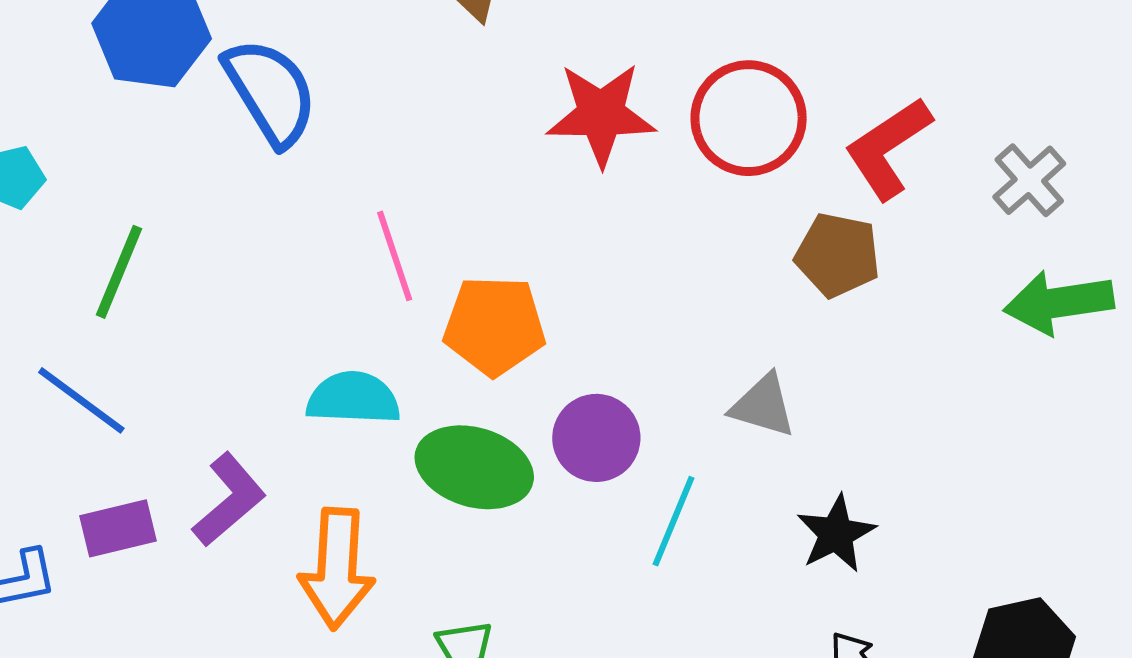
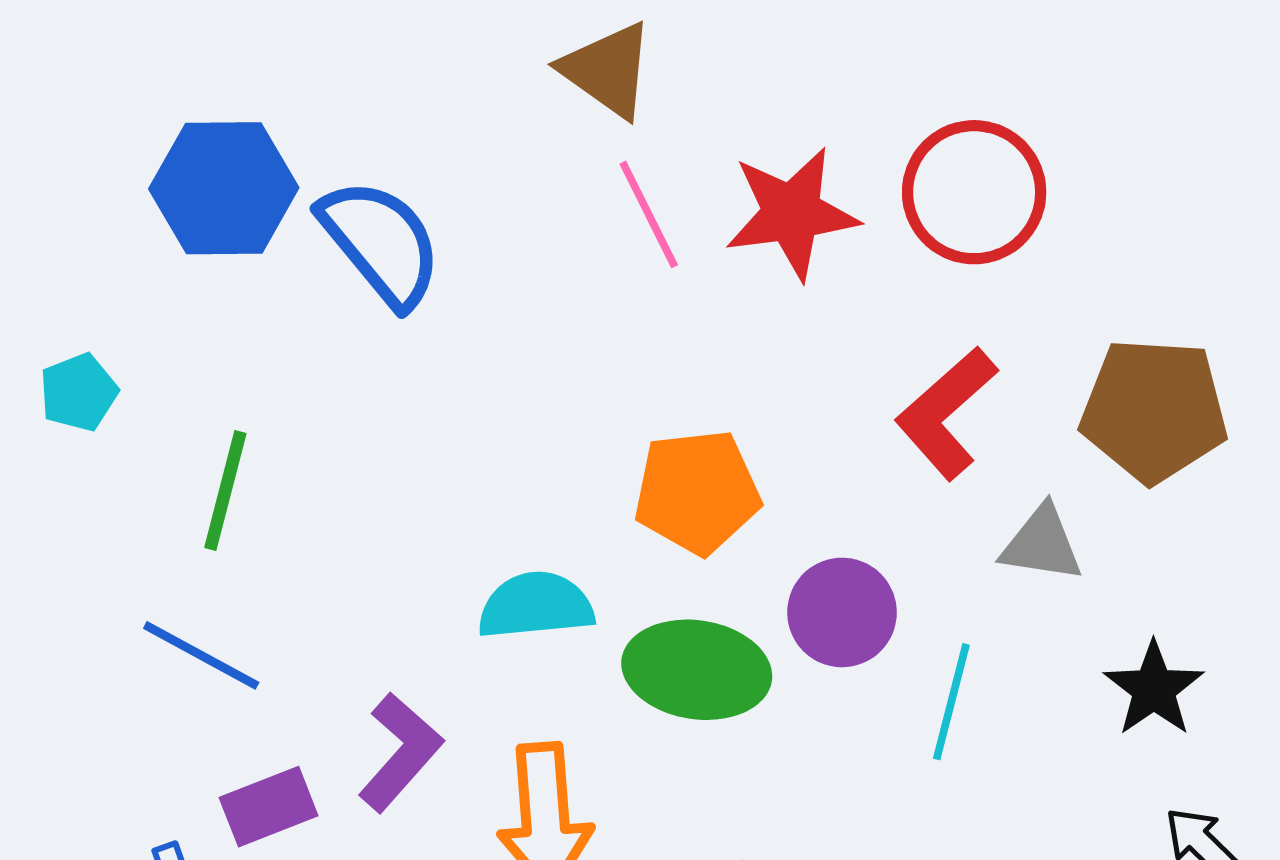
red L-shape: (888, 148) -> (946, 413), moved
brown pentagon: (838, 255) -> (1154, 410), moved, size x1.4
pink line: (395, 256) -> (649, 214), moved

